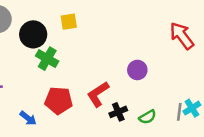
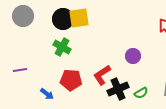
yellow square: (69, 22) -> (79, 18), size x1.5
black circle: (33, 34) -> (63, 19), moved
black cross: (118, 112) -> (118, 89), size x1.5

